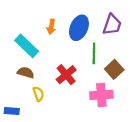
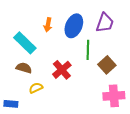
yellow semicircle: (38, 94) -> (36, 88), turned -96
pink cross: (101, 95) -> (114, 96), moved

